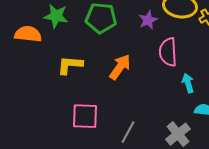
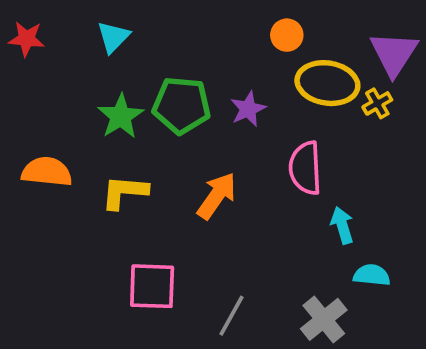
green star: (56, 16) -> (121, 116), moved, turned 30
purple star: (148, 20) -> (248, 109), moved
orange semicircle: (28, 34) -> (47, 172), moved

